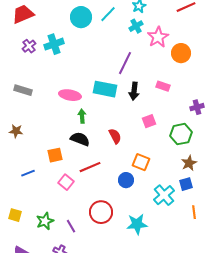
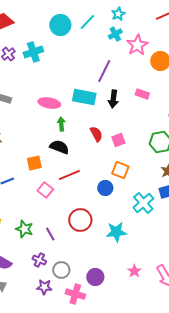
pink square: (149, 121) -> (118, 140), moved
red semicircle: (115, 136) -> (96, 134), moved
green star: (45, 221) -> (24, 229), turned -30

